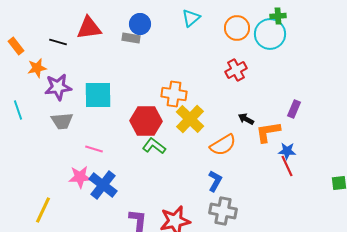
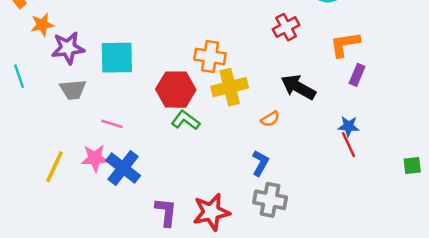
yellow cross: (190, 119) -> (230, 87), turned 32
black arrow: (246, 119) -> (298, 87), size x1.8
orange L-shape: (268, 132) -> (345, 44), moved
orange semicircle: (223, 145) -> (270, 119), size x0.6
yellow line: (43, 210) -> (54, 167), moved

